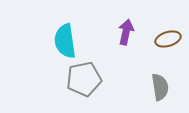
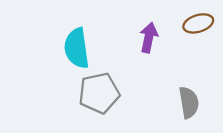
brown ellipse: (168, 39) -> (198, 23), moved

